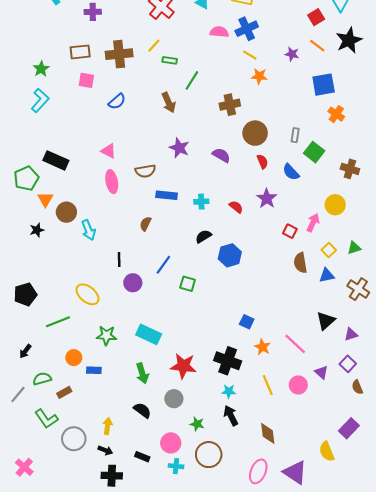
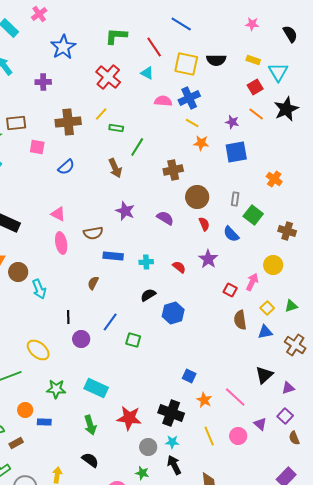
brown rectangle: (80, 52) -> (16, 123), moved
blue square: (324, 85) -> (236, 152), moved
gray circle: (174, 399) -> (148, 447), moved

